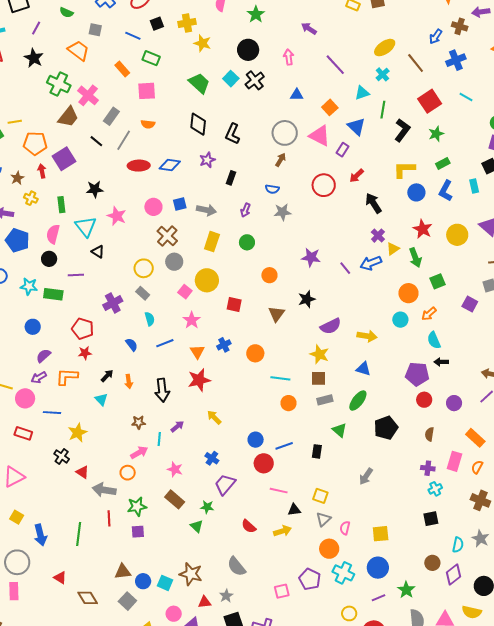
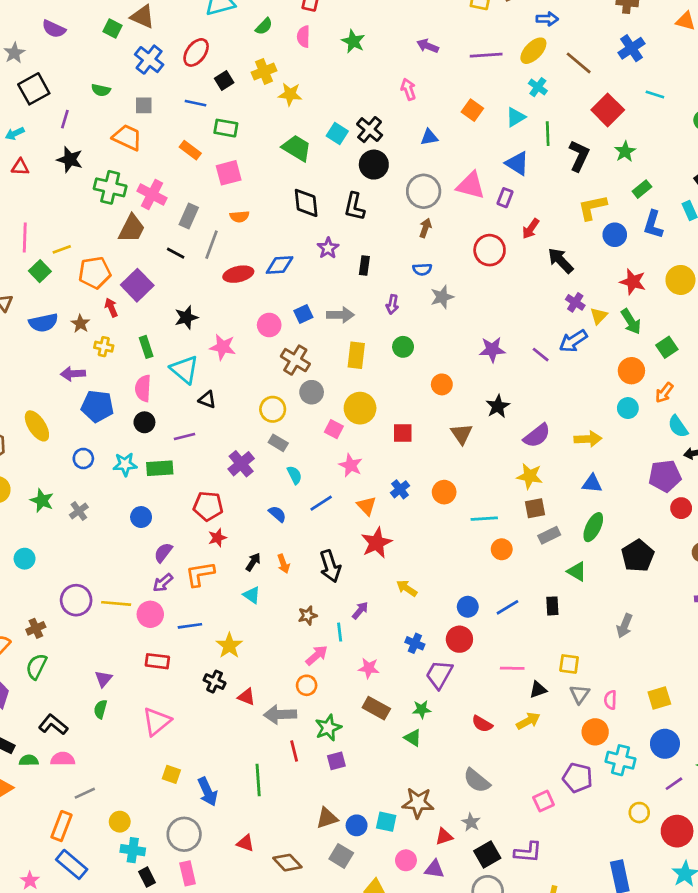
blue arrow: (436, 36) -> (547, 19), moved, turned -112
black circle: (248, 50) -> (374, 165), moved
purple line: (335, 65) -> (486, 55), moved, turned -40
orange square: (330, 107) -> (472, 110), moved
red circle: (264, 463) -> (459, 639), moved

